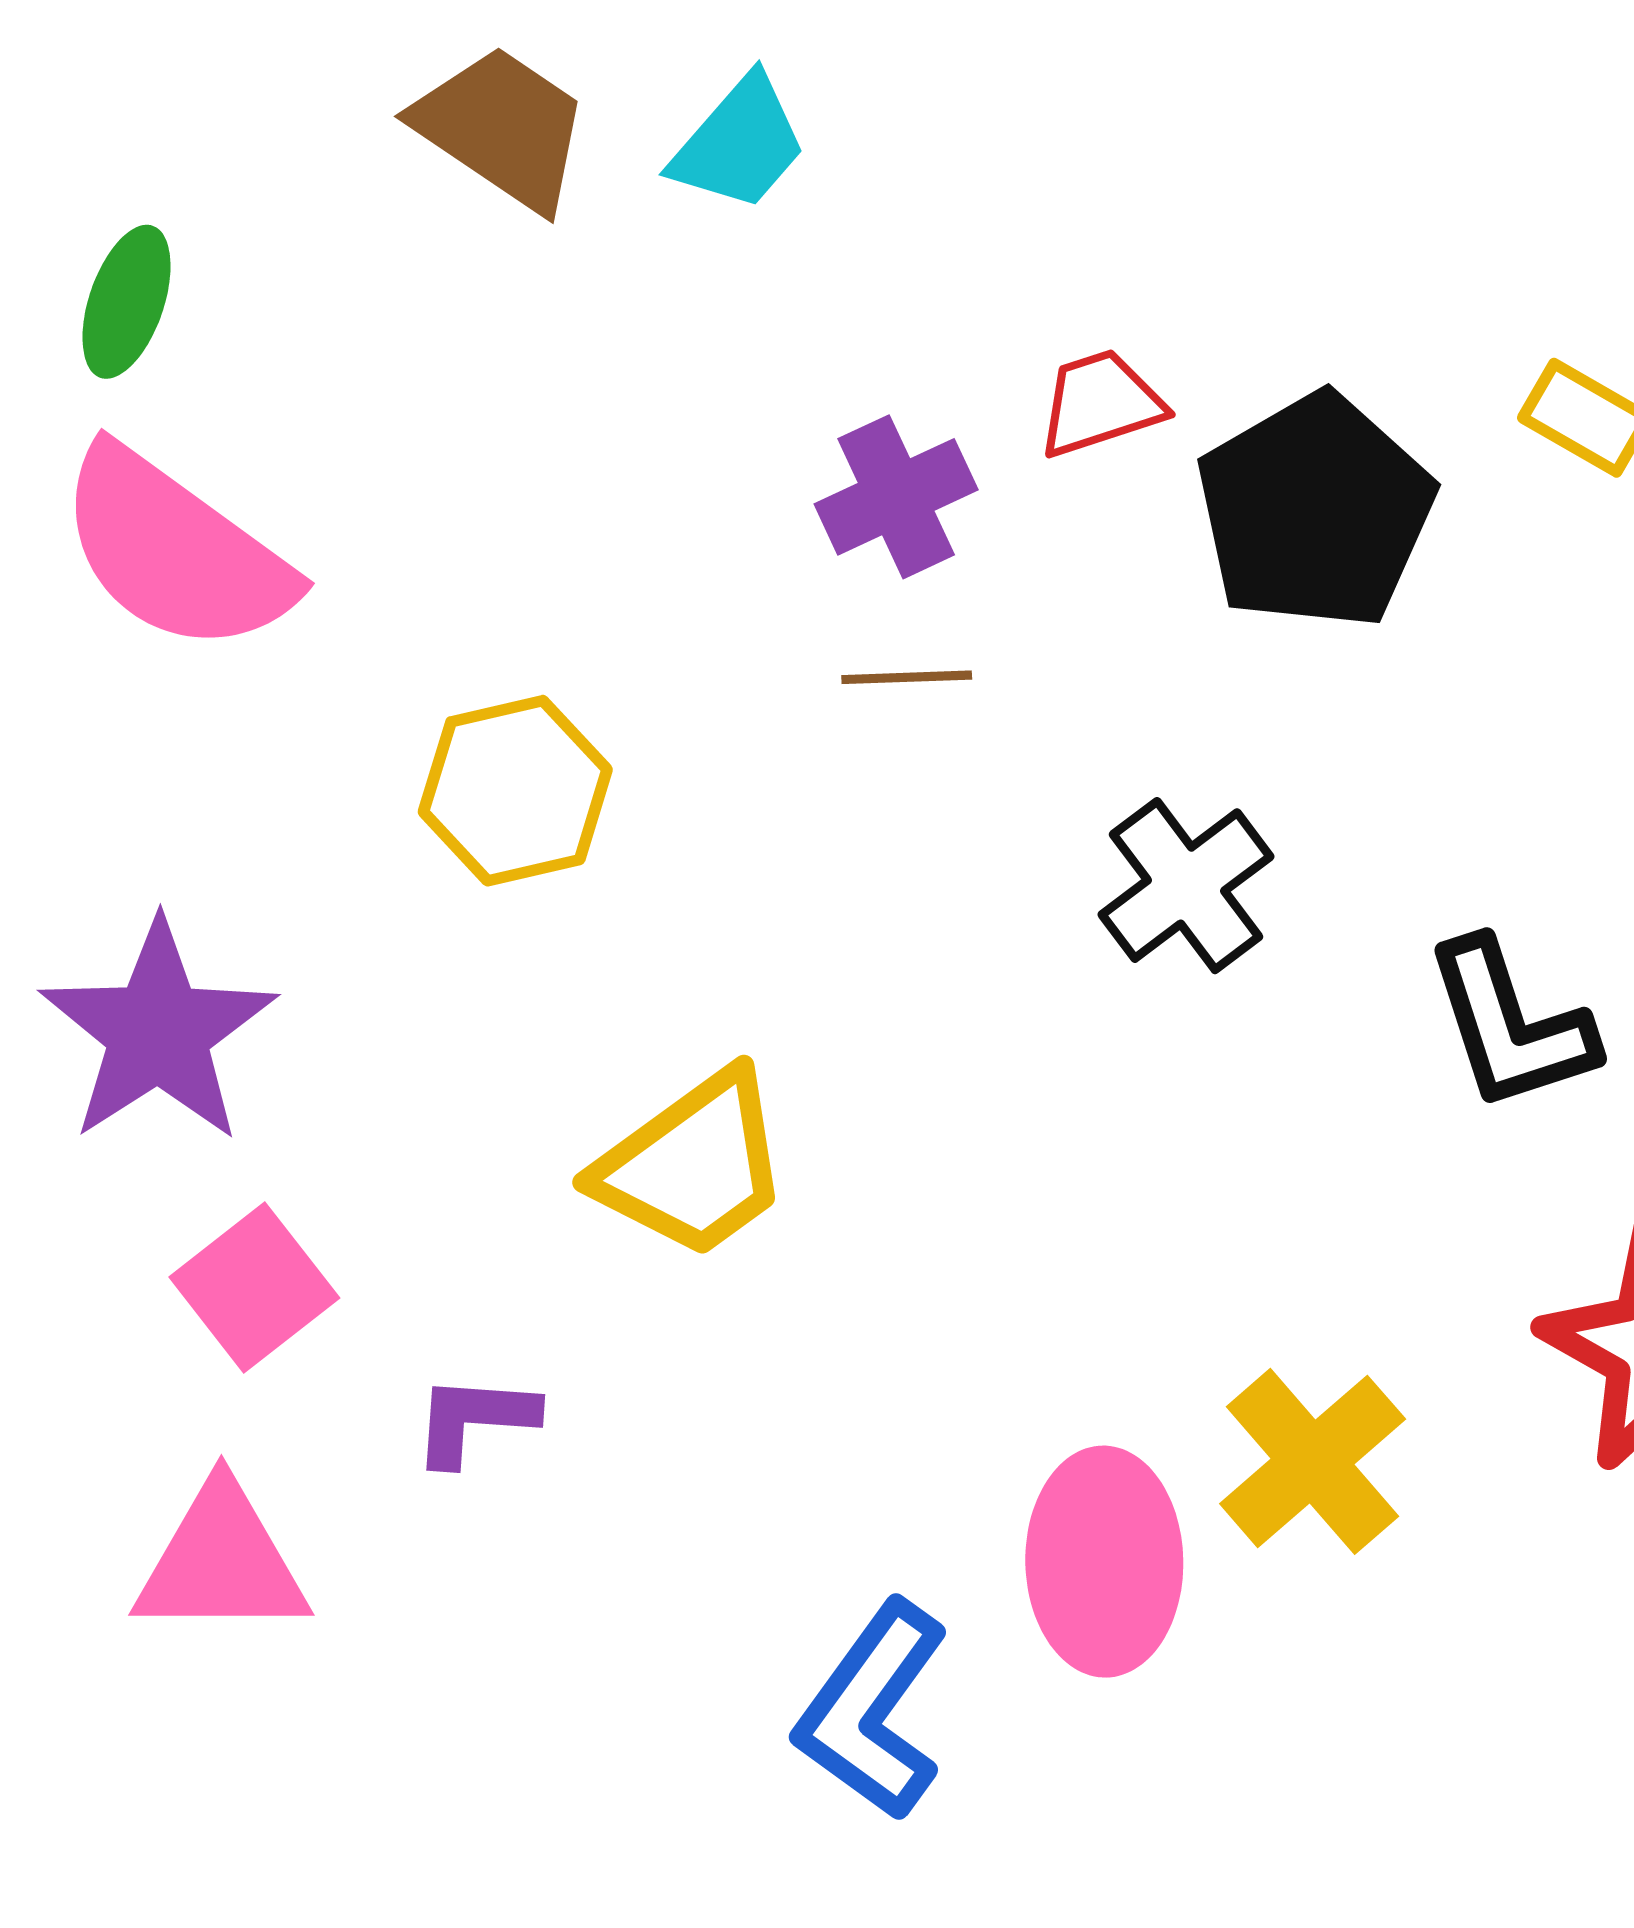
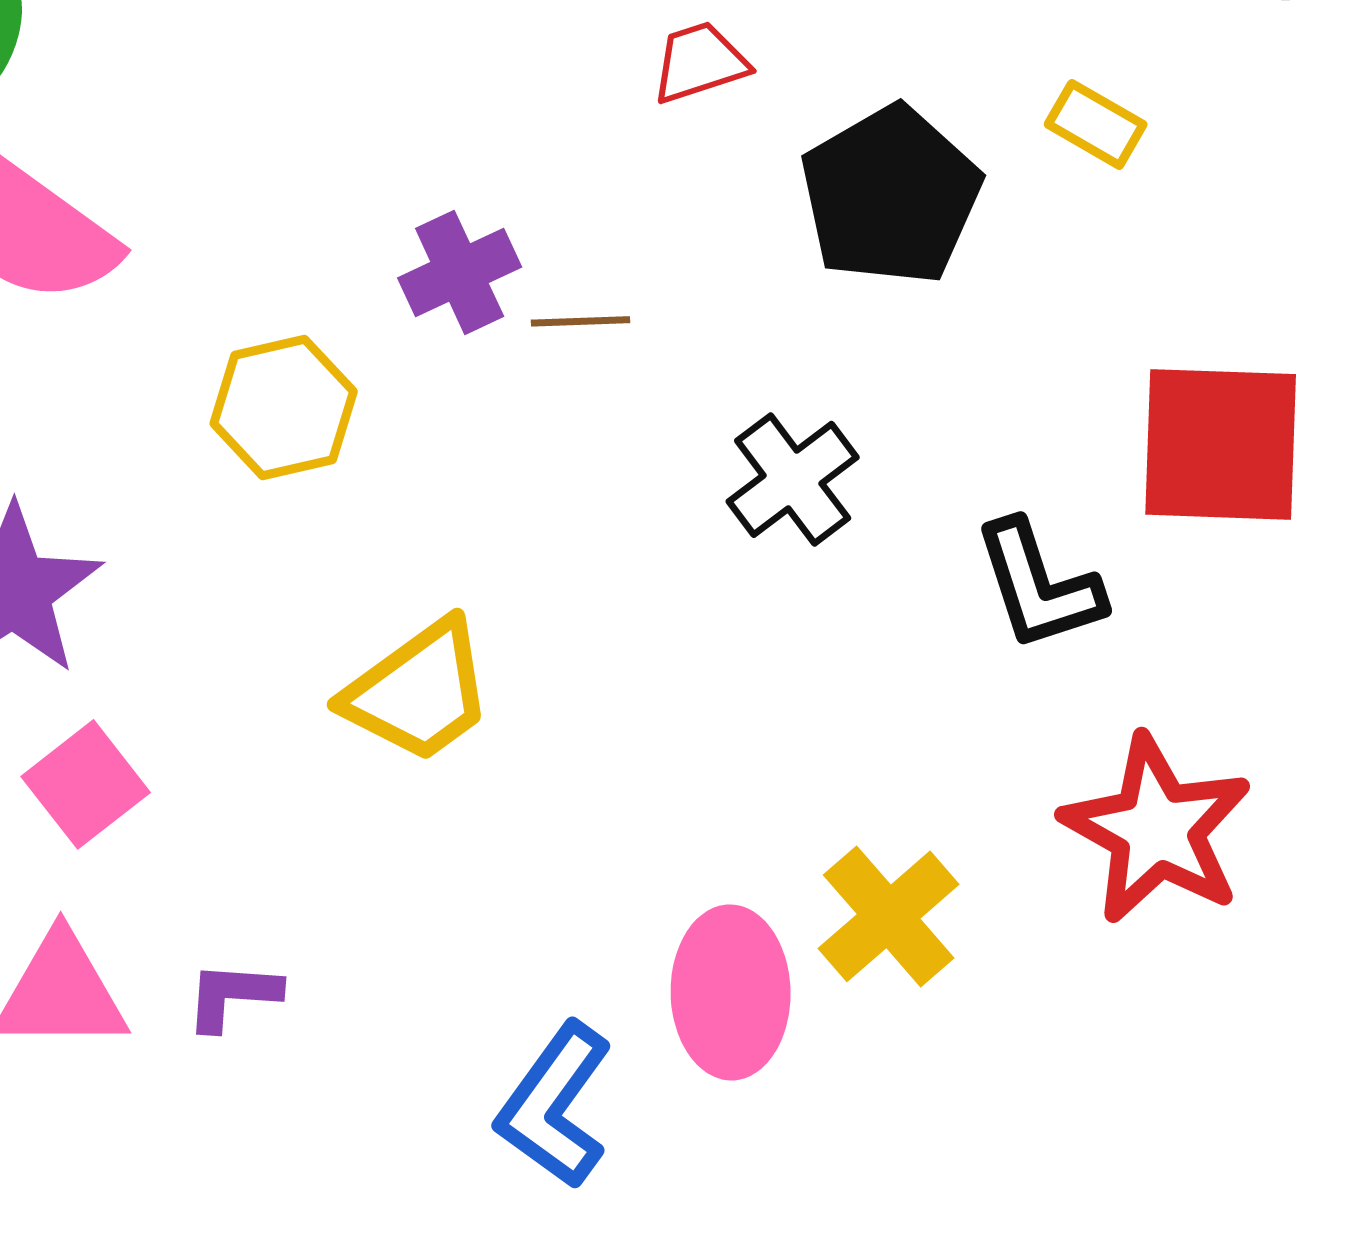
red trapezoid: (1100, 403) -> (700, 62), moved
purple cross: (896, 497) -> (460, 272), moved
purple L-shape: (474, 1419) -> (233, 995), moved

